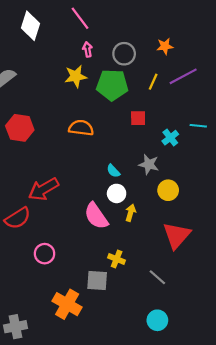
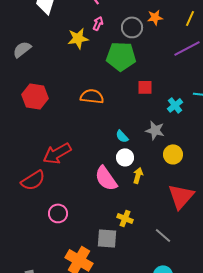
orange star: (165, 46) -> (155, 17), moved
pink arrow: (88, 49) -> (98, 23), turned 32
yellow star: (76, 76) -> (78, 38), moved
yellow line: (153, 82) -> (190, 18), moved

